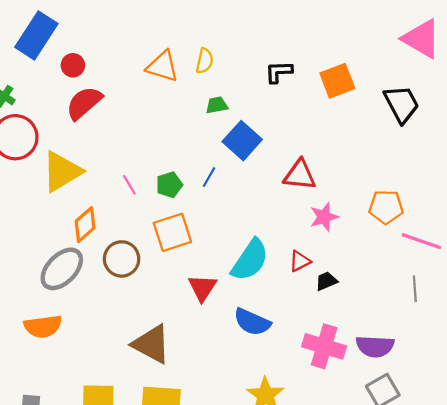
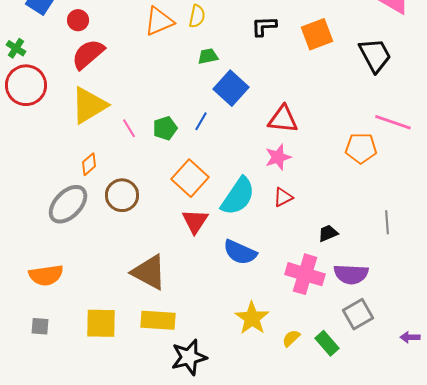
orange triangle: (163, 66) -> (159, 21), turned -40
yellow triangle: (62, 172) -> (89, 105), moved
pink star: (324, 217) -> (278, 157), moved
orange diamond: (85, 225) -> (89, 164), size x0.7
orange square: (172, 232) -> (190, 178), moved, turned -30
pink line: (421, 241) -> (393, 122), moved
black trapezoid: (326, 281) -> (328, 233), moved
orange semicircle: (43, 326) -> (46, 275), moved

